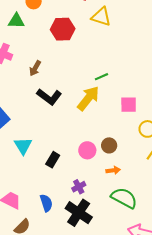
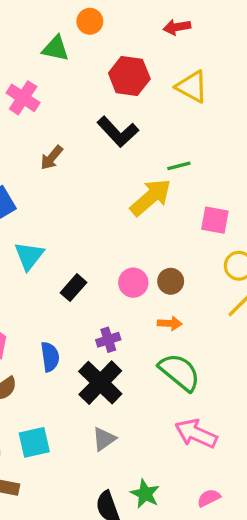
yellow triangle: (101, 17) -> (192, 87), moved
brown arrow: (35, 68) -> (52, 158), moved
black L-shape: (49, 97) -> (118, 132), moved

